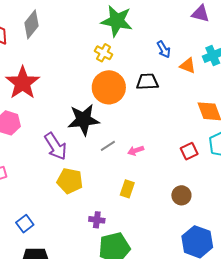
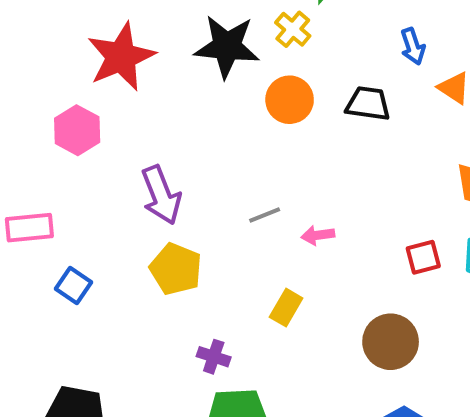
orange circle: (109, 87) -> (290, 100), size x0.7
black star: (84, 120) -> (227, 47), moved
brown circle: (181, 195) -> (391, 342), size x1.4
blue square: (25, 224) -> (74, 286), moved, turned -30

